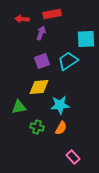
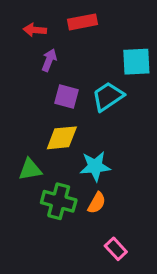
purple arrow: (41, 33) -> (49, 60), moved
purple square: (42, 61) -> (67, 97), turned 35
green cross: (37, 127) -> (59, 201), size x1.5

